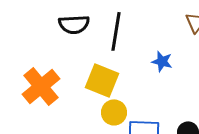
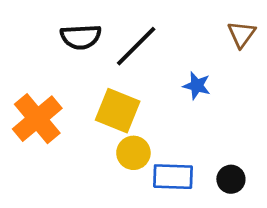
black line: (116, 31) -> (136, 46), turned 36

